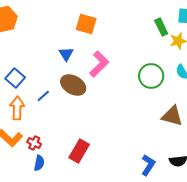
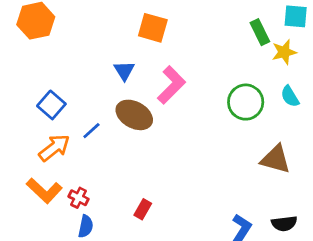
orange arrow: (17, 108) -> (54, 148), turned 50
red rectangle: (79, 151) -> (143, 209), size x0.6

